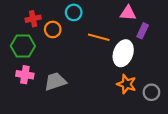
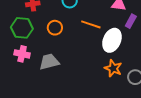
orange circle: (53, 29) -> (55, 28), moved

